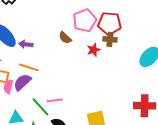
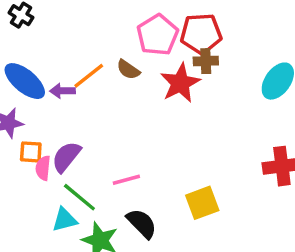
red star: (94, 50) -> (180, 83), size x1.6
orange line: (29, 67) -> (89, 76), moved, turned -48
green line: (40, 107) -> (79, 197), moved

